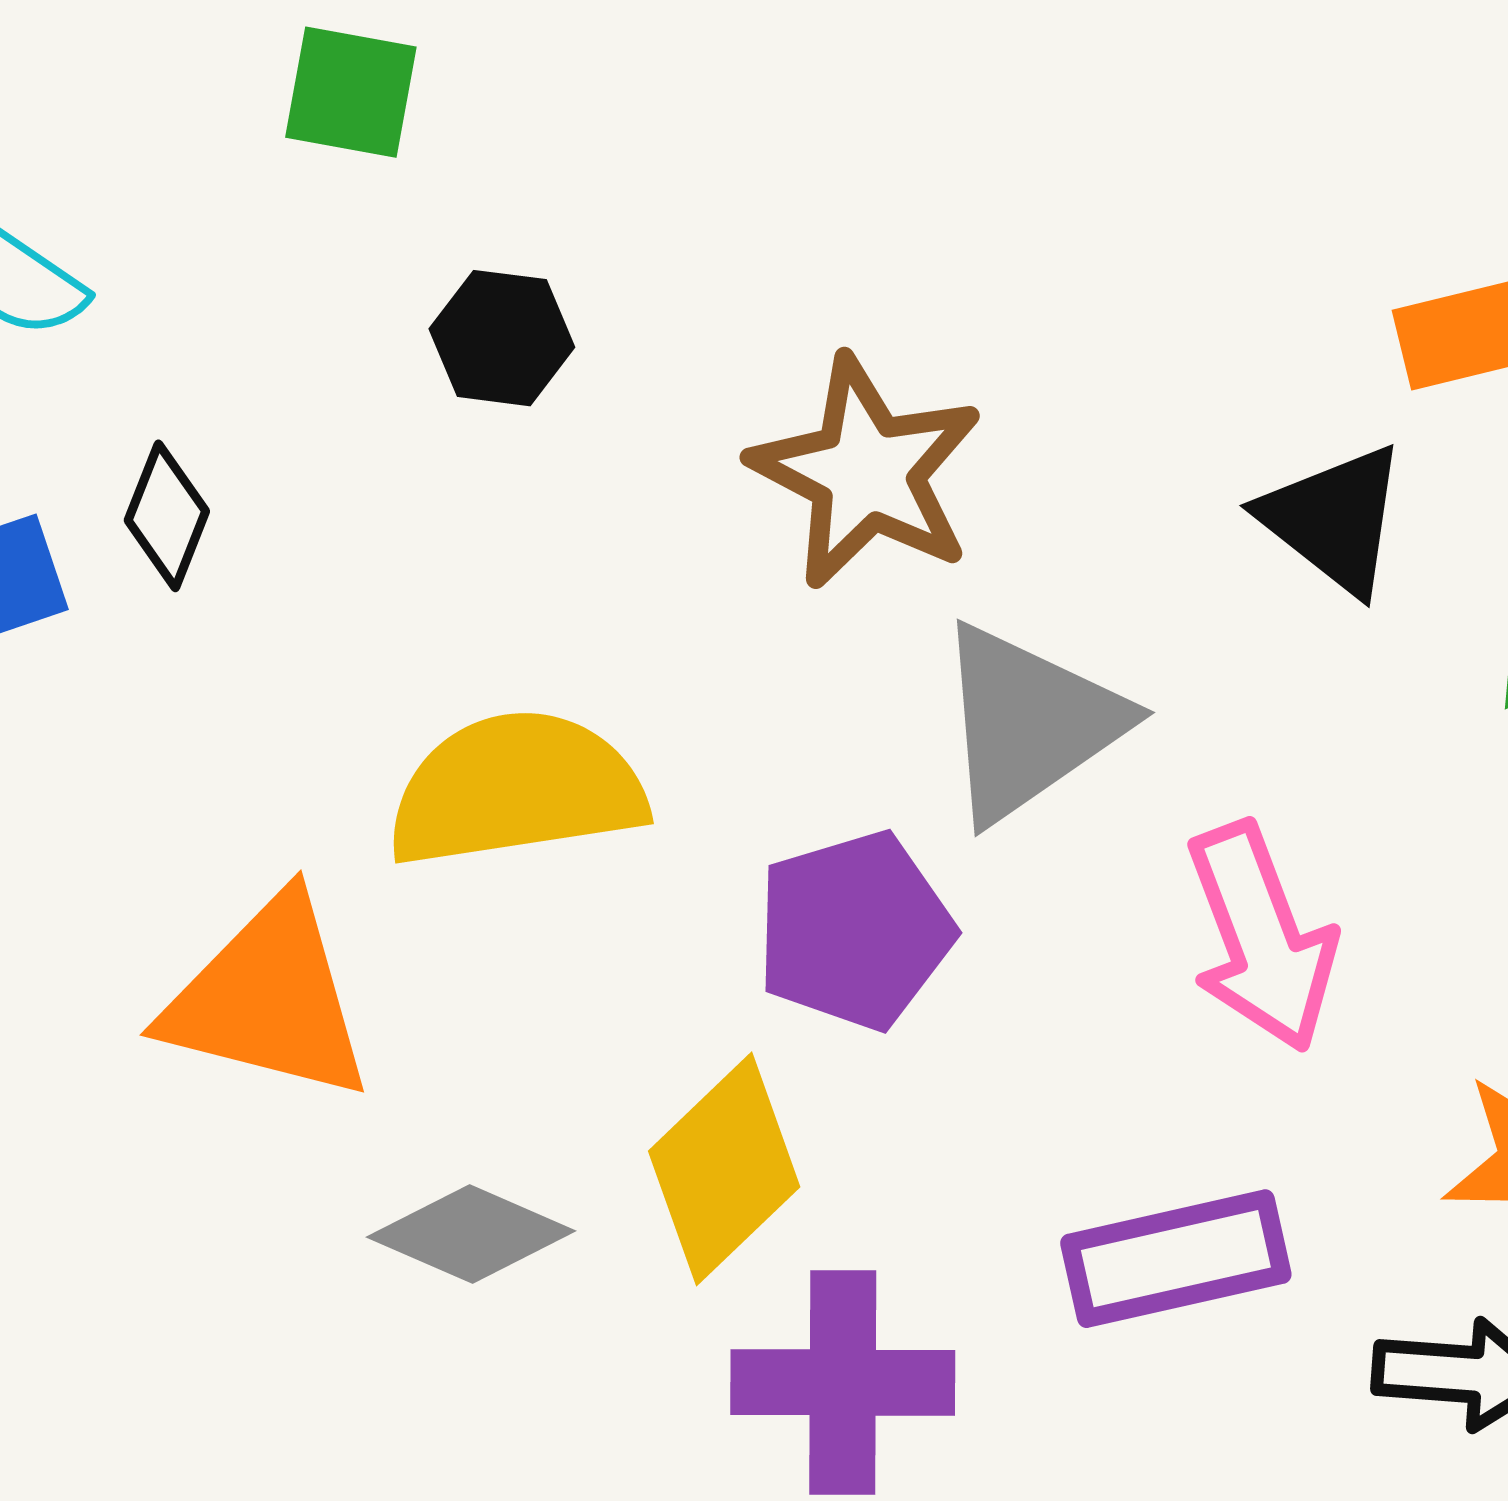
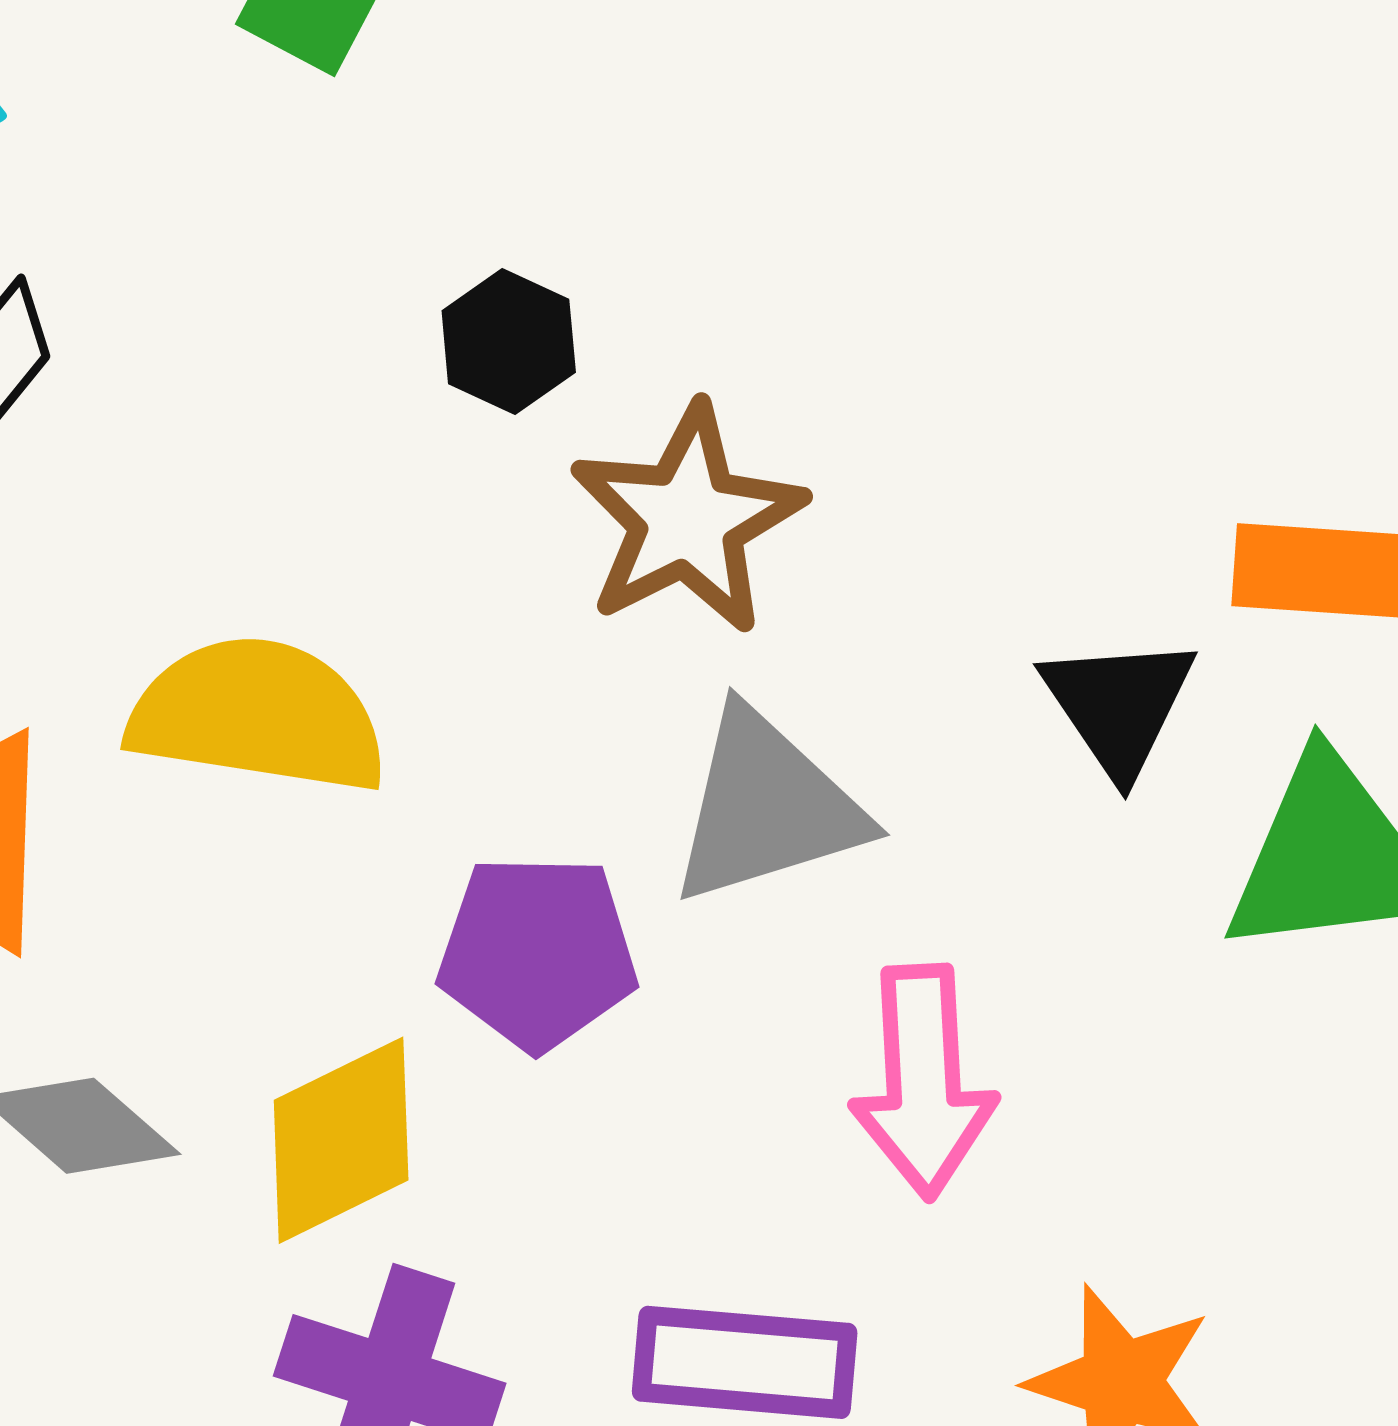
black hexagon: (502, 338) -> (509, 342), moved

